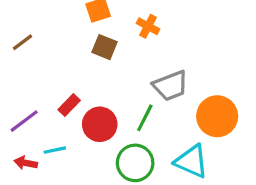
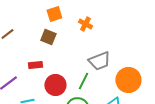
brown square: (105, 47) -> (48, 37), moved
red rectangle: (69, 105) -> (35, 65), moved, turned 40

